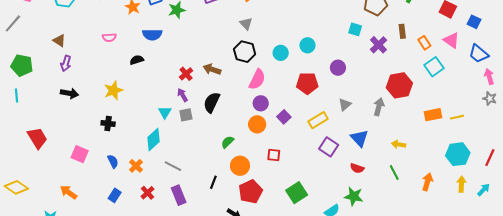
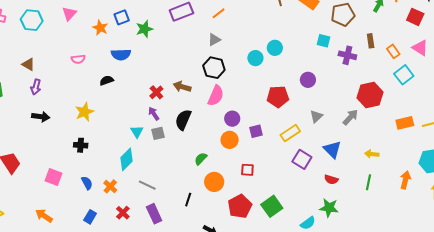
gray triangle: (246, 24) -> (214, 40), turned 48
cyan circle: (307, 45) -> (275, 48), moved
purple cross: (378, 45) -> (347, 55), turned -30
cyan circle: (281, 53) -> (255, 58), moved
pink semicircle: (257, 79) -> (216, 96), moved
gray arrow: (379, 107) -> (350, 117), turned 30
purple square: (284, 117) -> (256, 131), turned 32
green line: (394, 173) -> (368, 182), turned 42
orange arrow: (427, 182) -> (405, 180), moved
red pentagon: (251, 192) -> (240, 206), moved

